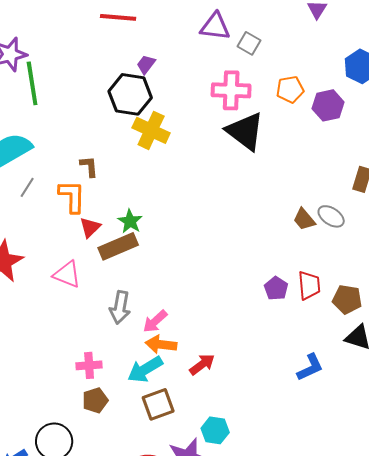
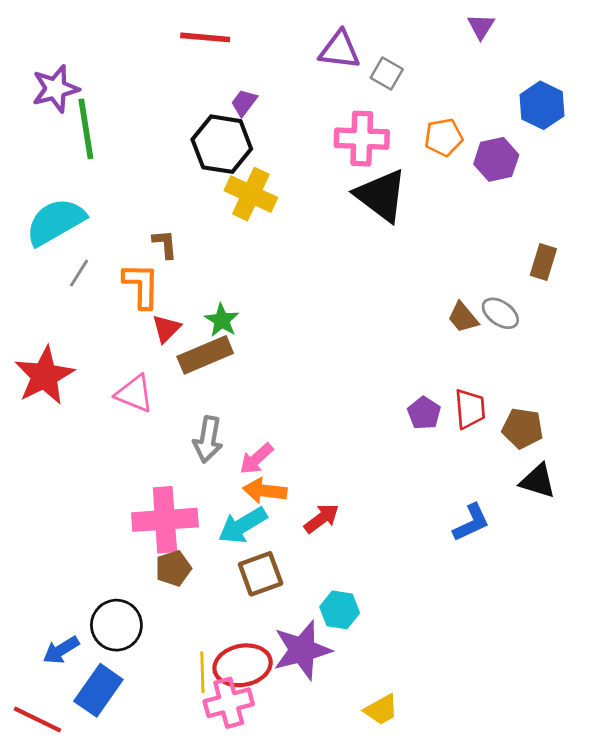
pink cross: (89, 365) -> (165, 520), size x1.8

